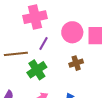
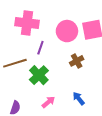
pink cross: (35, 17) -> (27, 23), turned 30

